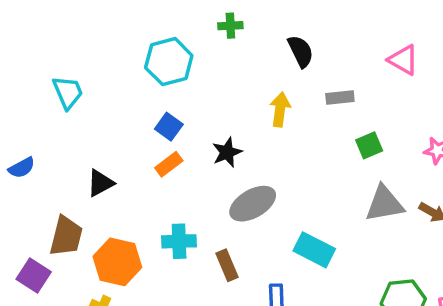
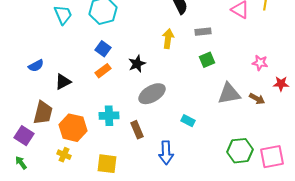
cyan trapezoid: (68, 92) -> (63, 15), moved
green square: (369, 145) -> (207, 60), moved
blue semicircle: (22, 168) -> (36, 66), moved
cyan rectangle: (314, 250) -> (188, 121), size x0.6

